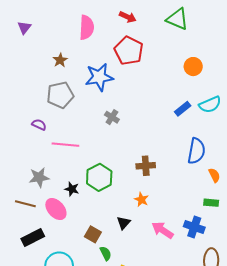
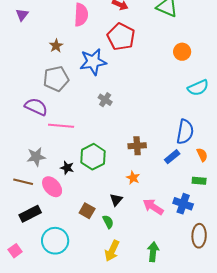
blue rectangle: (183, 109) -> (172, 157), moved
purple semicircle: (39, 125) -> (36, 107), size x1.6
green semicircle: (106, 253) -> (108, 222), moved

